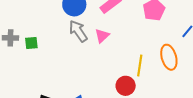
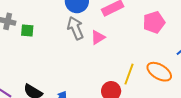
orange ellipse: (169, 57) -> (159, 72), turned -55

